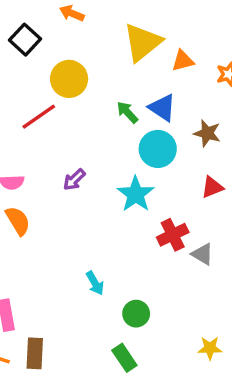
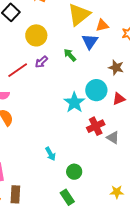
blue triangle: (162, 108) -> (90, 41), moved, turned 30
red line: (39, 117) -> (18, 70), moved
cyan circle: (158, 149) -> (96, 90), moved
purple arrow: (74, 180) -> (41, 62), moved

